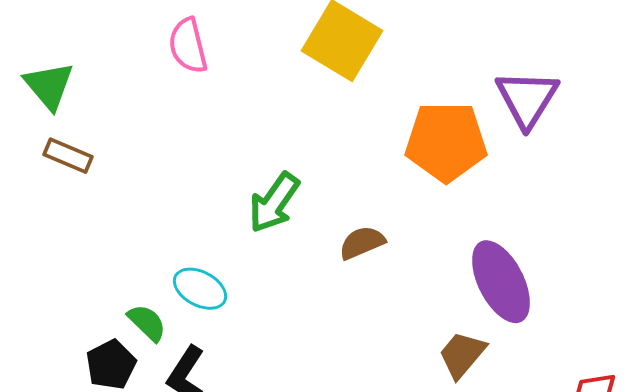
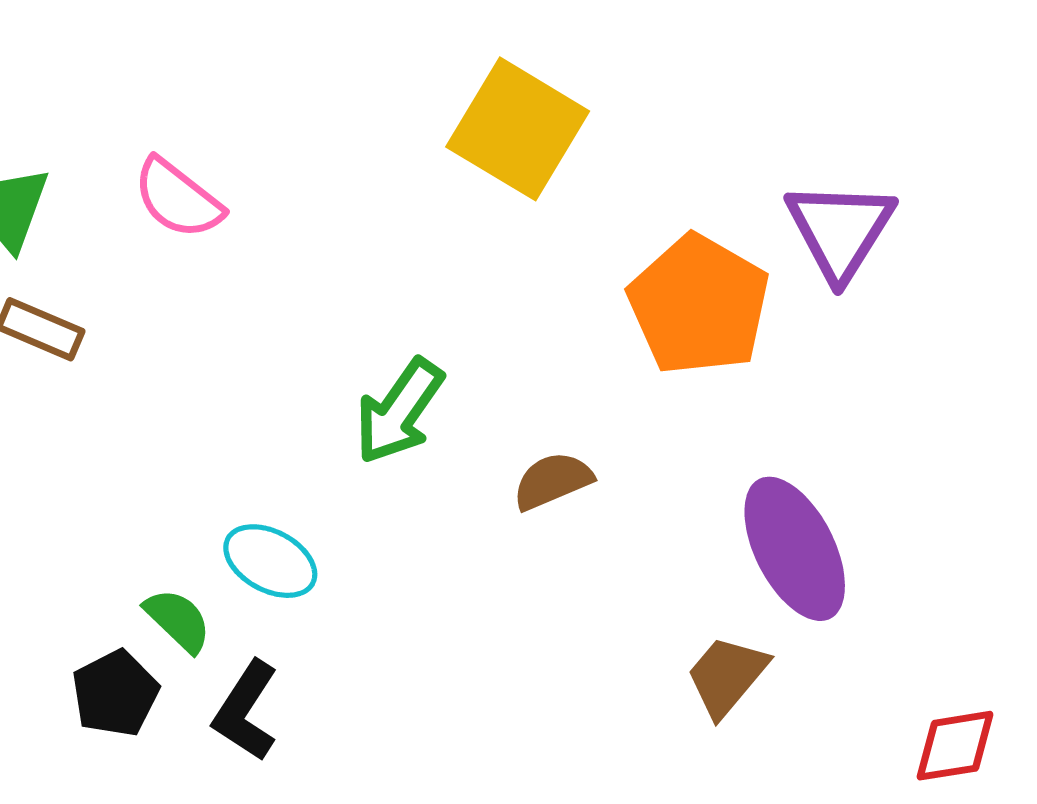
pink semicircle: (188, 46) -> (178, 199), moved, turned -38
orange pentagon: (446, 142) -> (699, 305), turned 30

